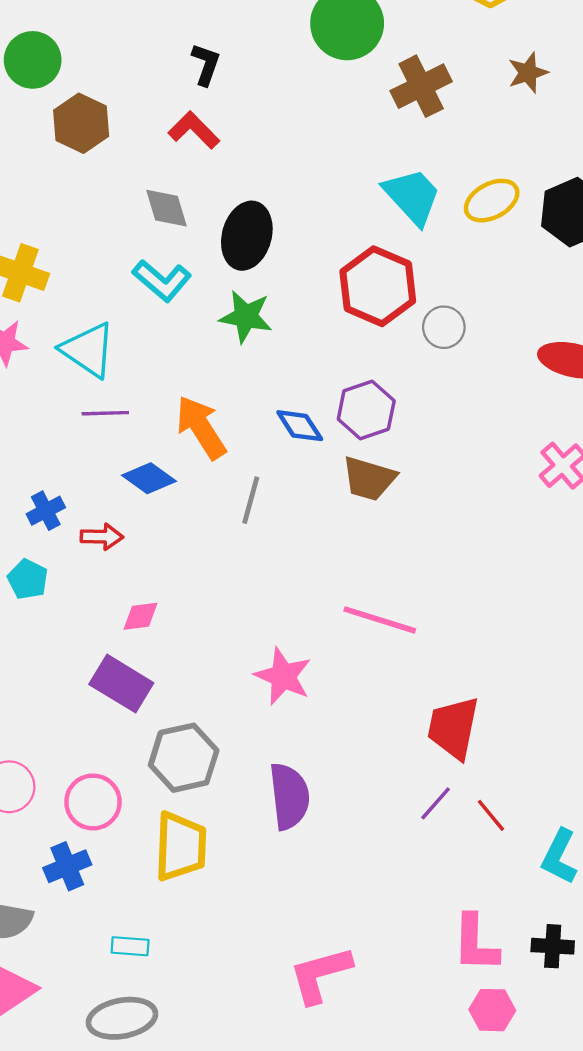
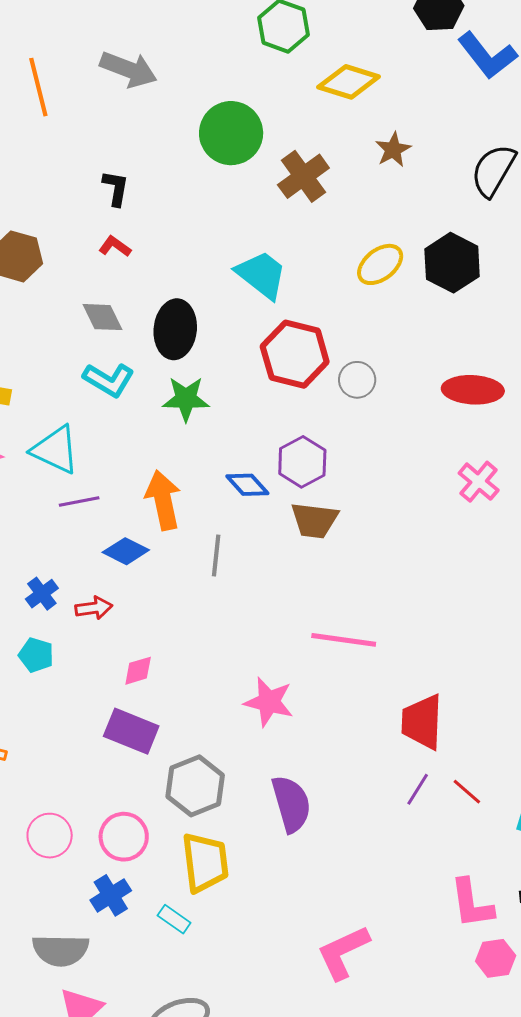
red L-shape: (194, 130) -> (115, 246), size x0.7
cyan trapezoid: (412, 196) -> (261, 275), moved
orange arrow: (201, 427) -> (163, 500), turned 30
cyan rectangle: (130, 946) -> (174, 919), moved, turned 40

